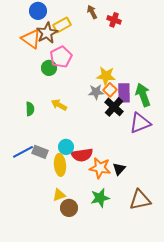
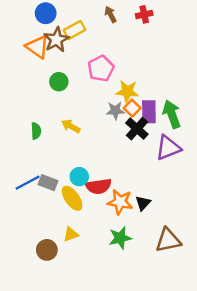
red cross: (114, 20) -> (144, 14), moved, turned -32
pink pentagon: (61, 57) -> (101, 68), moved
yellow ellipse: (60, 165) -> (72, 198), turned -30
brown circle: (69, 208) -> (47, 250), moved

